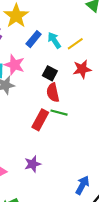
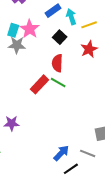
red star: (82, 69) -> (89, 49), turned -30
black square: (50, 73) -> (60, 37), moved
purple star: (33, 164) -> (12, 123), moved

